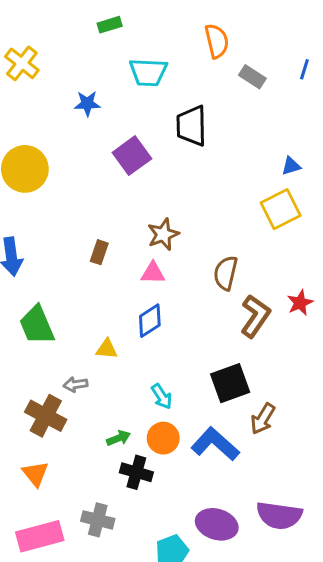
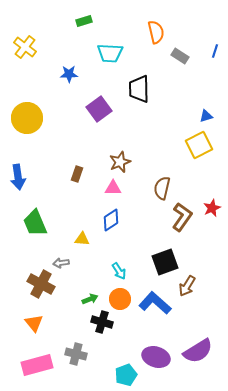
purple semicircle: (279, 515) -> (198, 351), turned -40

